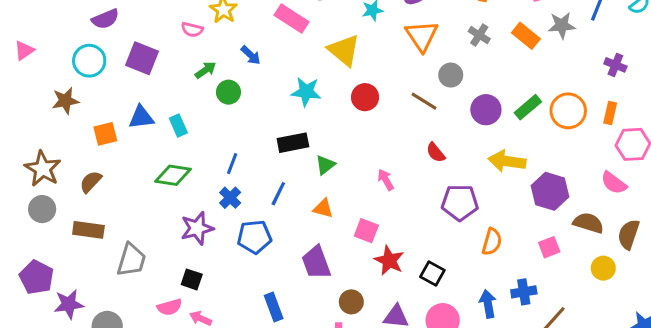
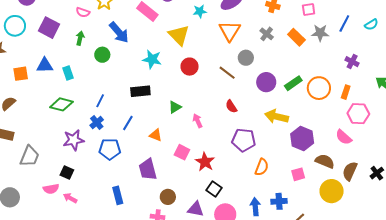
blue arrow: (251, 55) -> (119, 32), size x1.6
green arrow: (206, 70) -> (80, 38), moved, turned -48
green triangle: (325, 165) -> (175, 107), moved
red star: (389, 260) -> (205, 162), moved
yellow circle: (603, 268) -> (332, 191), size x1.5
black square: (432, 274) -> (214, 189), moved

